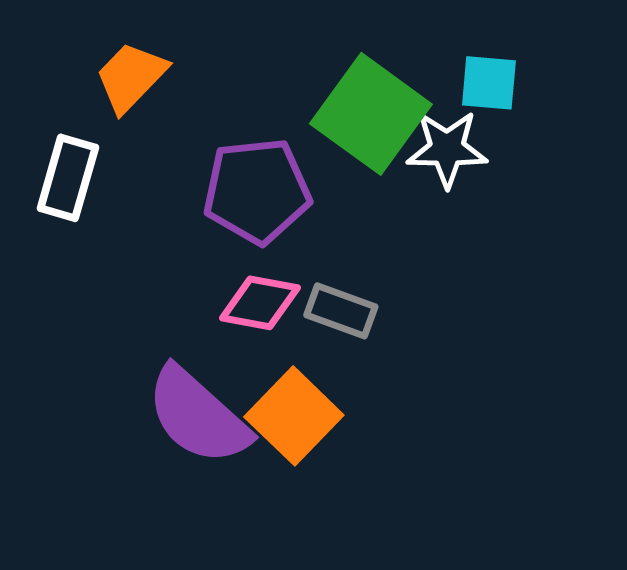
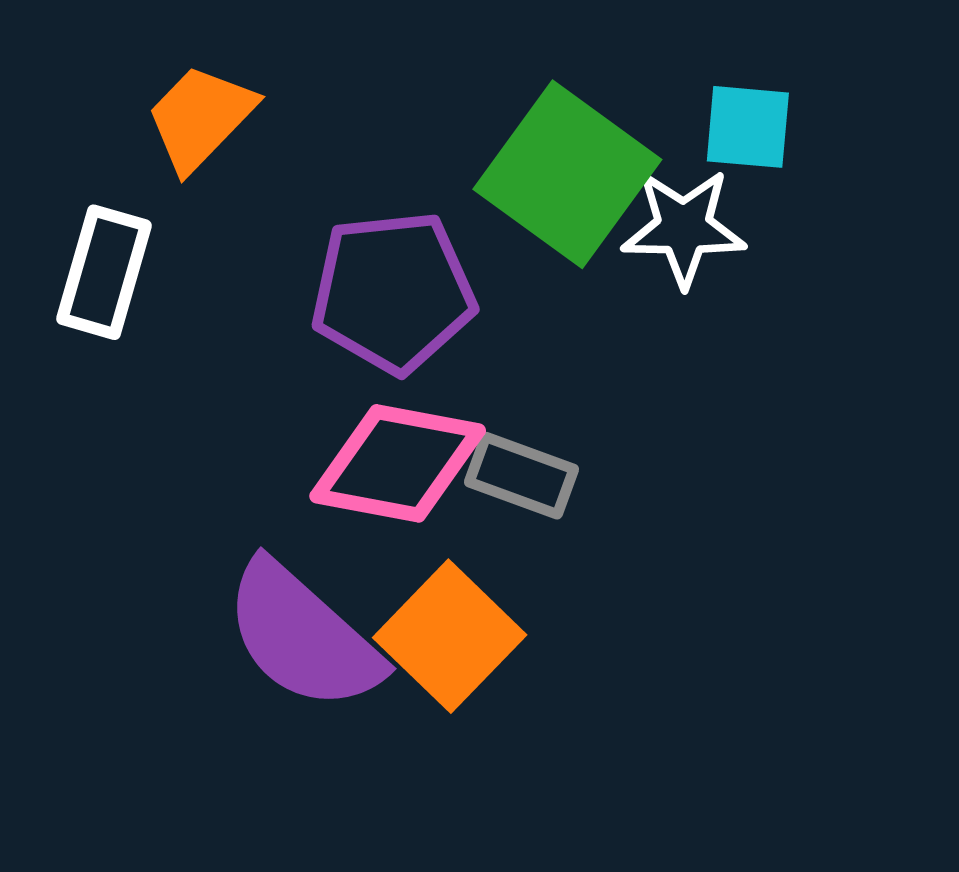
pink diamond: (260, 303) -> (398, 463), size x1.4

